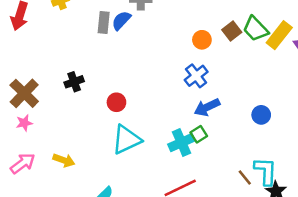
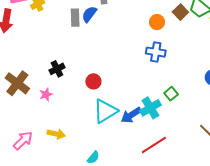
blue cross: (196, 76) -> (156, 52), turned -36
blue arrow: (207, 107) -> (131, 115), moved
pink star: (24, 123) -> (46, 94), moved
green square: (199, 134) -> (171, 94), moved

